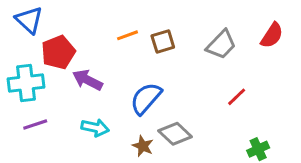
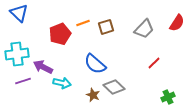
red pentagon: (58, 52) -> (60, 34), moved
purple arrow: (87, 80) -> (43, 67), moved
blue semicircle: (146, 98) -> (95, 64), turned -90

